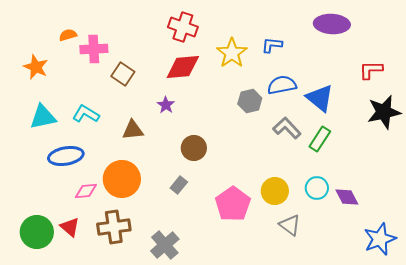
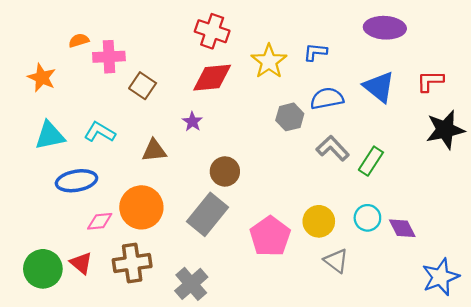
blue triangle: (320, 98) -> (379, 87), moved
gray rectangle: (179, 185) -> (207, 214), size x2.0

